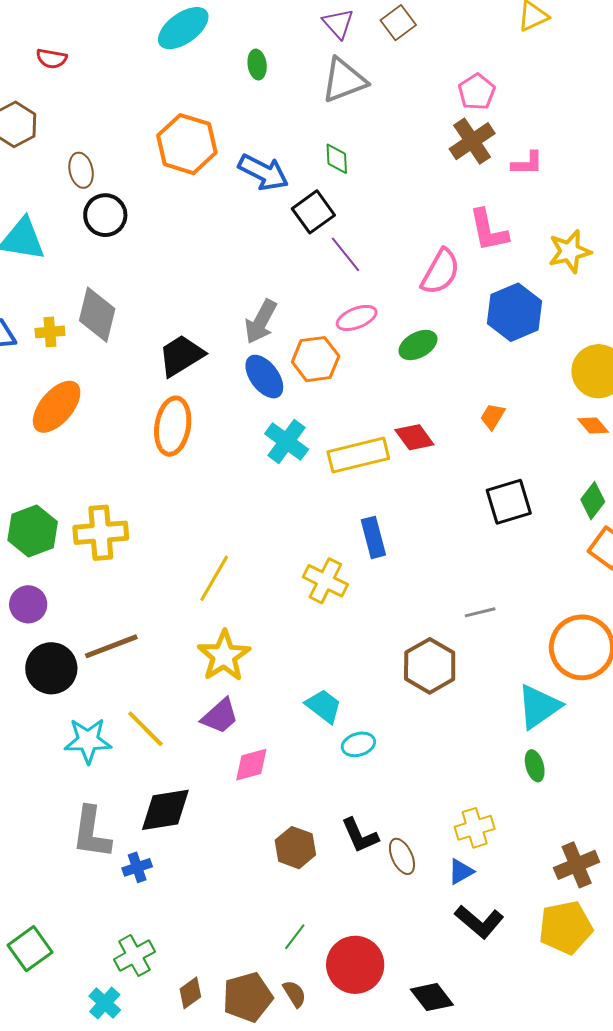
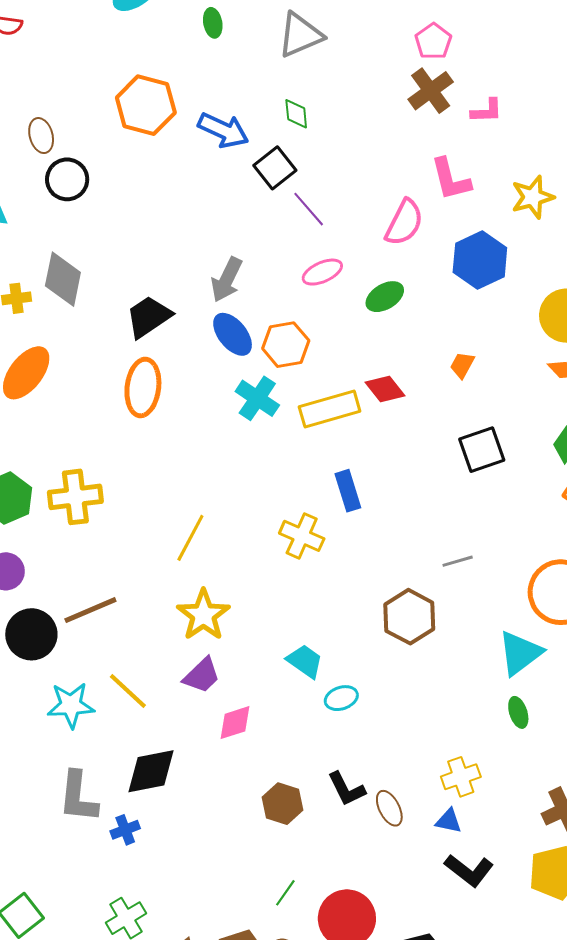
orange hexagon: (316, 359) -> (286, 345), moved
blue triangle: (461, 872) -> (449, 821), turned 44

